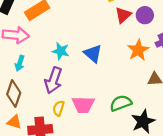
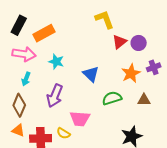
cyan star: (61, 51) -> (56, 62), moved
green semicircle: (121, 103) -> (112, 98), moved
yellow semicircle: (59, 108) -> (63, 133), moved, turned -80

